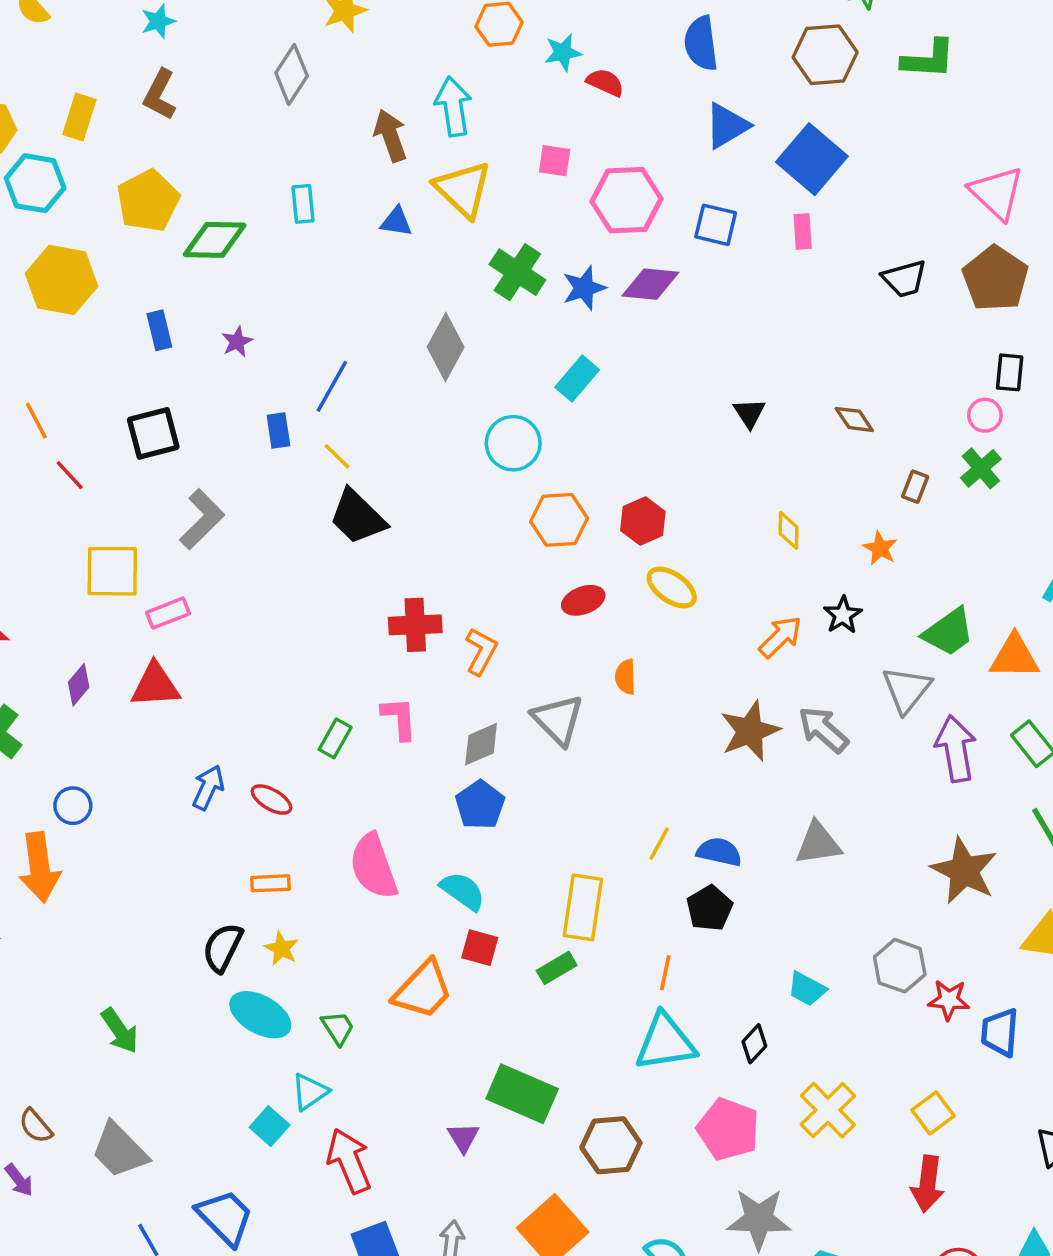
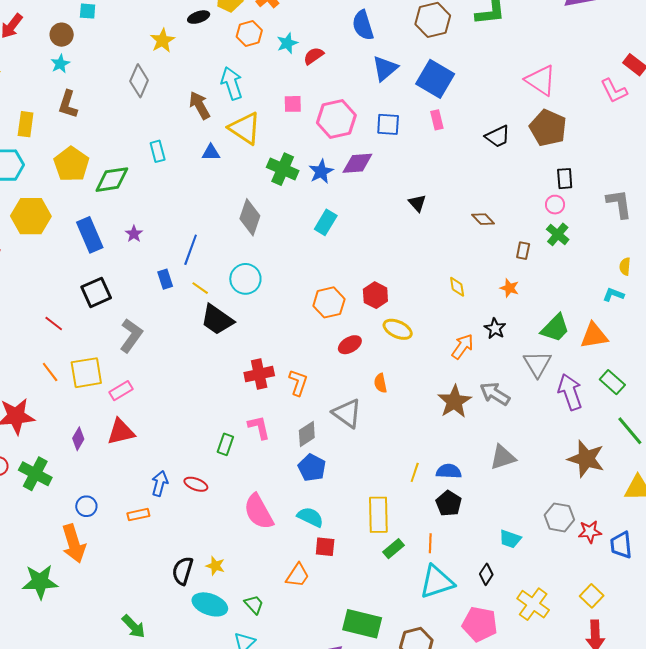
red semicircle: (605, 82) -> (314, 56), turned -50
blue rectangle: (159, 330) -> (90, 235), size x1.6
black triangle: (749, 413) -> (417, 203), moved
orange line: (36, 421) -> (50, 372), moved
cyan circle: (513, 443) -> (245, 279), moved
orange rectangle: (270, 883) -> (138, 515), moved
green rectangle: (557, 968) -> (394, 549), moved
orange trapezoid: (423, 990) -> (298, 575), size x0.7

